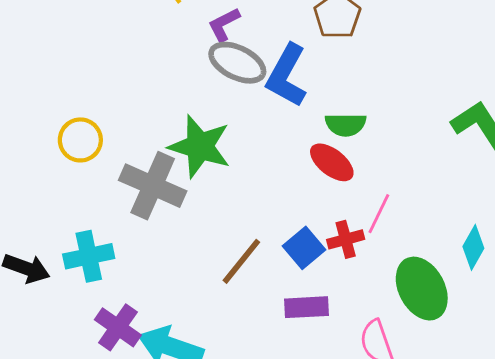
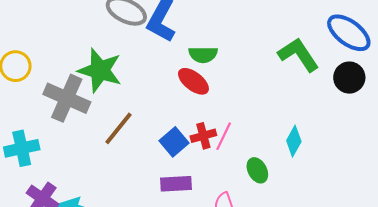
pink line: (379, 214) -> (224, 136), moved
brown line: (241, 261) -> (118, 128), moved
green ellipse: (422, 289) -> (257, 170), size x0.6

